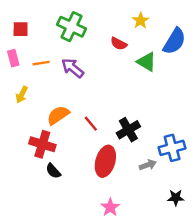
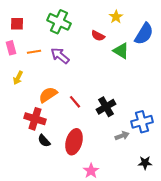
red ellipse: (105, 161) -> (74, 142), moved

